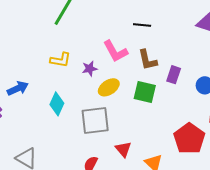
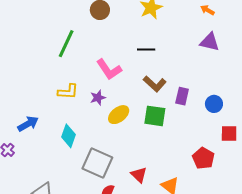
pink L-shape: (115, 51) -> (109, 69), moved
brown L-shape: (147, 60) -> (155, 84), turned -30
gray square: (95, 121) -> (97, 163), moved, turned 36
red pentagon: (189, 139) -> (203, 158), size x0.7

